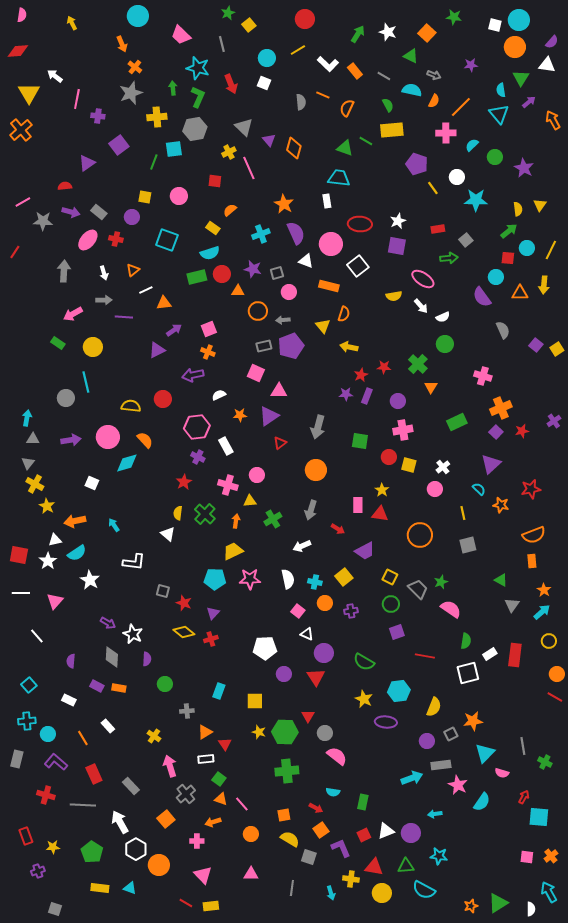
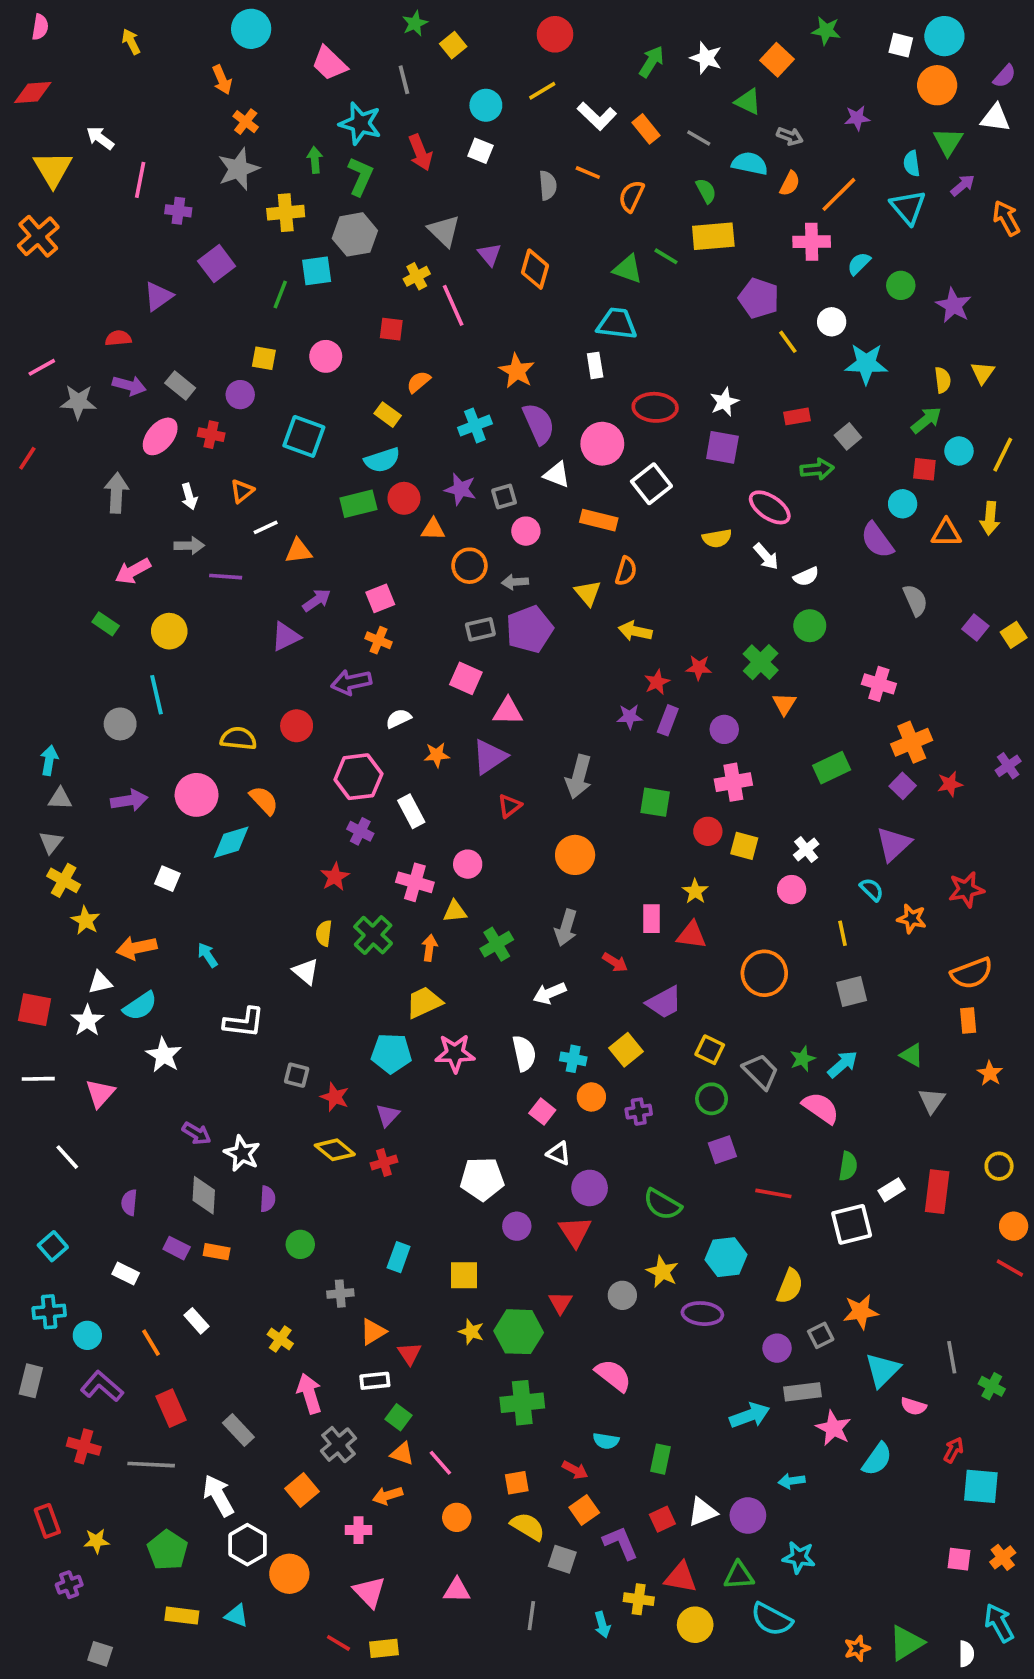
cyan arrow: (542, 612) -> (843, 1064), moved
gray circle: (325, 733) -> (622, 1295), moved

